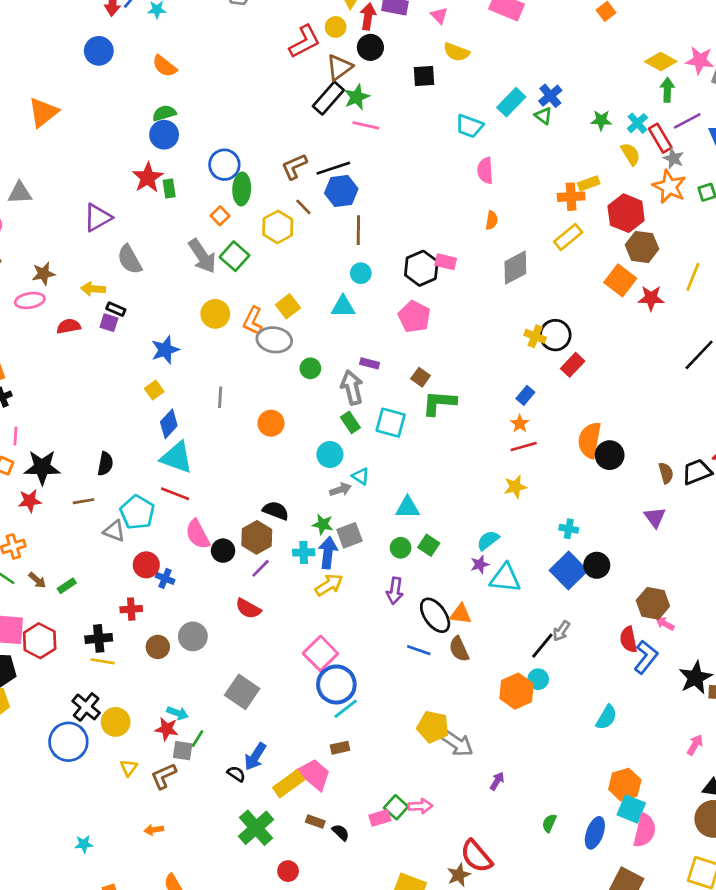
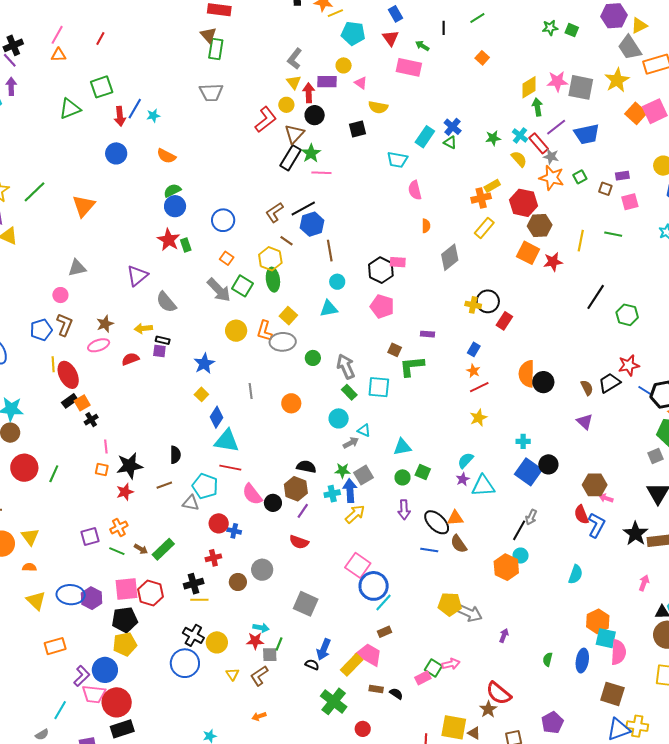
yellow diamond: (661, 61) -> (529, 87), turned -50
green ellipse: (242, 189) -> (273, 280), moved
purple rectangle: (370, 363) -> (427, 334), moved
green rectangle: (67, 586) -> (163, 549), size x1.6

